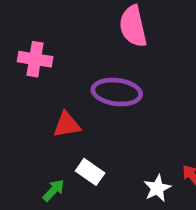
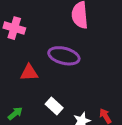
white rectangle: (90, 172) -> (54, 106), moved

